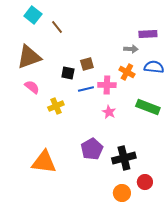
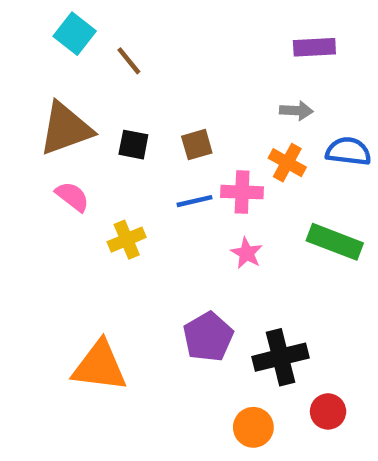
purple rectangle: (148, 34) -> (314, 47), moved
black square: (68, 73) -> (133, 145), moved
orange circle: (122, 193) -> (253, 427), moved

